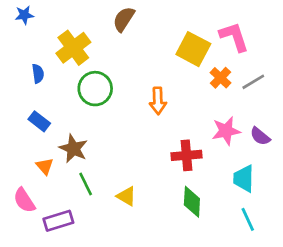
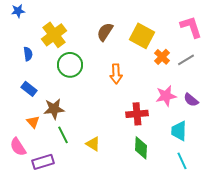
brown semicircle: (124, 19) -> (105, 32), moved
pink L-shape: (234, 37) -> (191, 27), moved
brown star: (73, 149) -> (54, 109), turned -30

